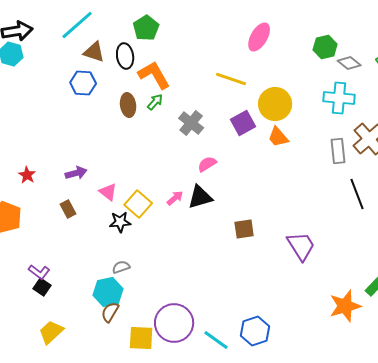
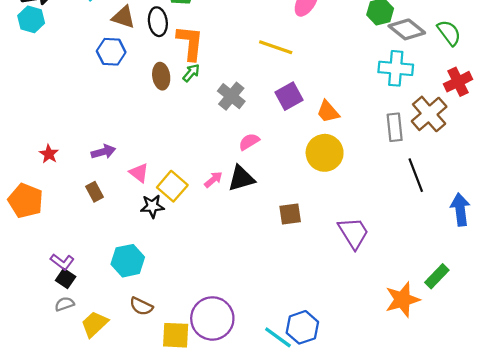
gray diamond: (349, 63) -> (407, 29), size x1.4
orange L-shape: (154, 75) -> (190, 43), turned 36
yellow circle: (275, 104) -> (325, 153), moved
gray semicircle: (121, 267) -> (64, 304), moved
cyan hexagon: (108, 292) -> (128, 261), moved
brown semicircle: (110, 312) -> (141, 306), turned -95
yellow trapezoid: (51, 332) -> (94, 324), moved
cyan line: (216, 340) -> (278, 337), moved

